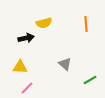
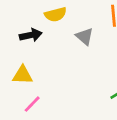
gray triangle: (65, 64) -> (85, 36), moved

